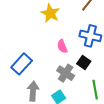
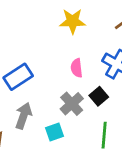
yellow star: (50, 13) -> (73, 21), turned 30

